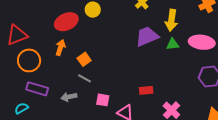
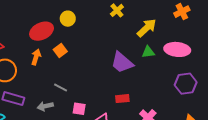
yellow arrow: (171, 20) -> (147, 28), turned -140
purple trapezoid: (147, 36) -> (122, 63), moved, turned -115
orange square: (84, 59) -> (60, 50), moved

